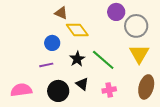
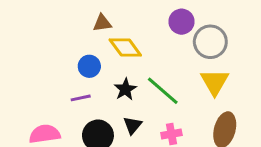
brown triangle: (61, 13) -> (102, 23), turned -32
black triangle: (82, 84) -> (133, 125), turned 32

